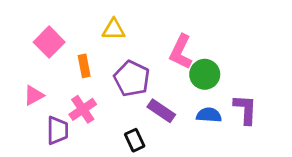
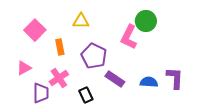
green circle: (205, 74) -> (146, 21), moved
black rectangle: (135, 140) -> (86, 95), moved

